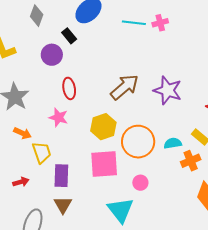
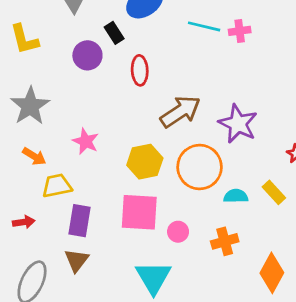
red ellipse: (69, 88) -> (140, 70), moved
orange circle: (138, 142) -> (200, 167), moved
yellow trapezoid: (42, 152) -> (57, 186), turned -90
orange cross: (191, 161) -> (225, 241), moved
pink circle: (140, 183) -> (178, 232), moved

